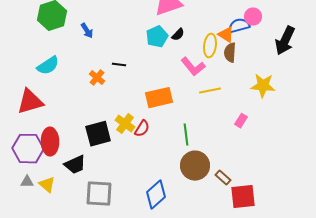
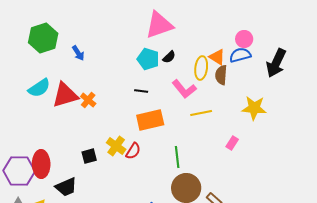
blue semicircle: (239, 26) -> (240, 55), moved
cyan pentagon: (157, 37) -> (148, 59), turned -30
black line: (119, 65) -> (141, 91), moved
red triangle: (30, 102) -> (65, 95), moved
black square: (98, 134) -> (89, 156), size x0.6

